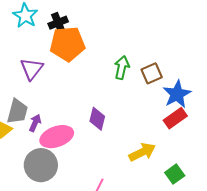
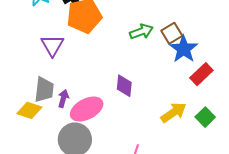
green arrow: (122, 67) -> (141, 32), turned 65
blue star: (177, 94) -> (184, 49), moved
green square: (175, 174) -> (205, 117), moved

